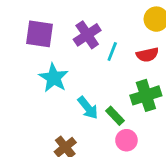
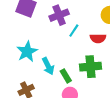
cyan star: (54, 78) -> (27, 52), moved

